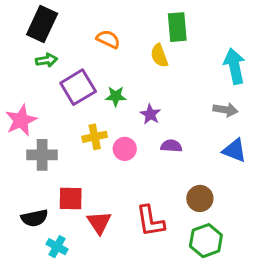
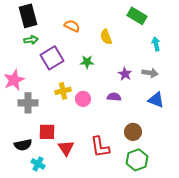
black rectangle: (42, 24) -> (28, 16), turned -40
green rectangle: (177, 27) -> (137, 16), moved, turned -54
cyan arrow: (235, 66) -> (156, 44), size x0.6
green star: (116, 96) -> (87, 62), moved
purple star: (150, 114) -> (125, 74), moved

